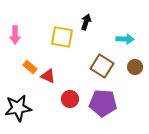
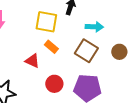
cyan arrow: (125, 39) -> (94, 27), moved
orange rectangle: (30, 67) -> (51, 47), moved

